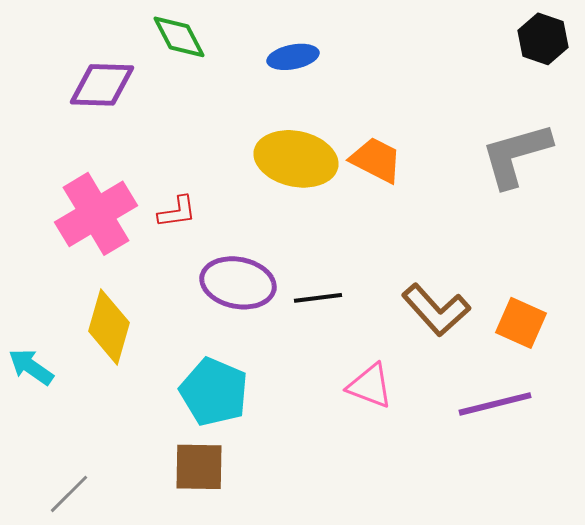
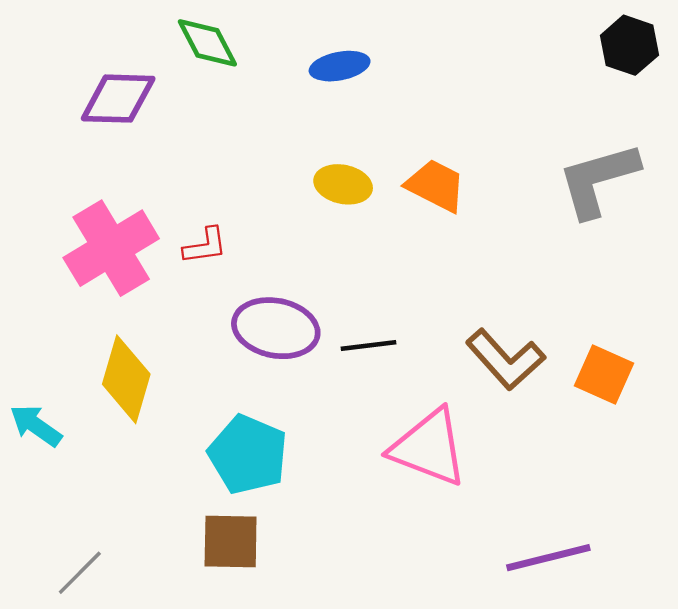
yellow ellipse: (296, 159) -> (343, 184), size x0.6
pink triangle: (370, 386) -> (429, 448), size x1.5
purple line: (495, 404) -> (548, 558), moved

